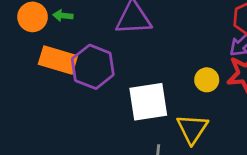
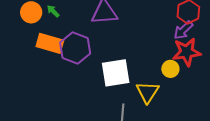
green arrow: (63, 16) -> (53, 11), turned 40
yellow circle: (207, 80) -> (170, 69), moved

